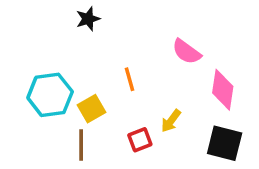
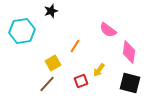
orange line: (130, 79) -> (75, 46), turned 48
cyan hexagon: (50, 95) -> (22, 31), moved
brown line: (81, 145) -> (47, 84), turned 42

